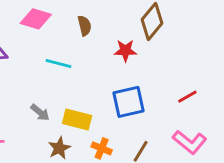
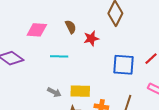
red star: (125, 51) -> (91, 38), moved
blue square: (129, 102) -> (124, 65), moved, turned 30

